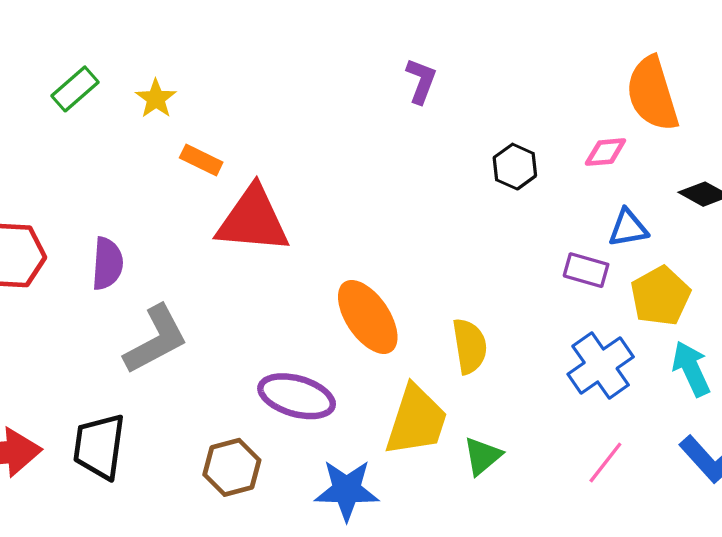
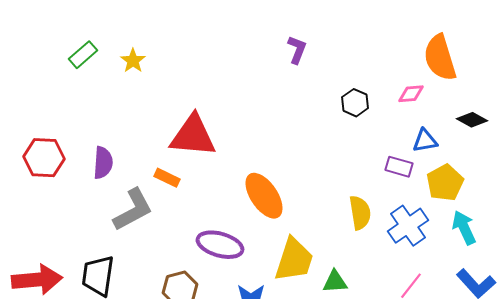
orange rectangle: (201, 160) -> (167, 178), moved
yellow semicircle: (470, 346) -> (360, 213), moved
green triangle: (483, 456) -> (335, 282), turned 36

